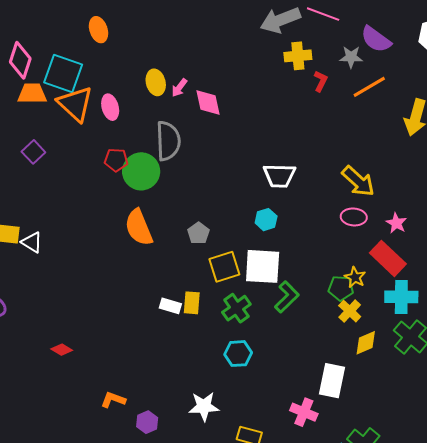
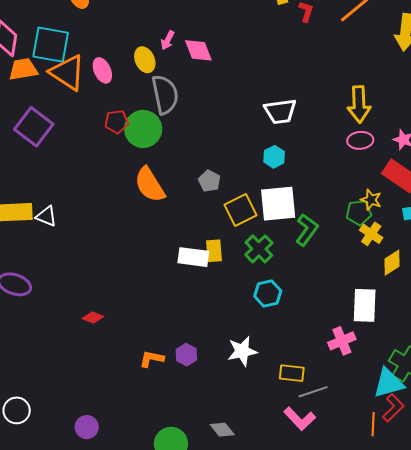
yellow ellipse: (156, 82) -> (145, 60), moved
purple square: (33, 152) -> (34, 127), size x1.6
yellow arrow: (358, 181) -> (359, 104), turned 54
white rectangle: (170, 306) -> (193, 257), size x1.4
pink cross: (304, 412) -> (342, 341), turned -36
purple hexagon: (147, 422) -> (186, 355), moved

